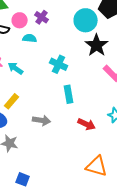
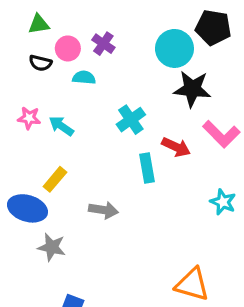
black star: (97, 45) -> (192, 89), turned -30
cyan cross: (59, 64) -> (131, 120), turned 30
red arrow: (87, 124) -> (176, 147), moved

